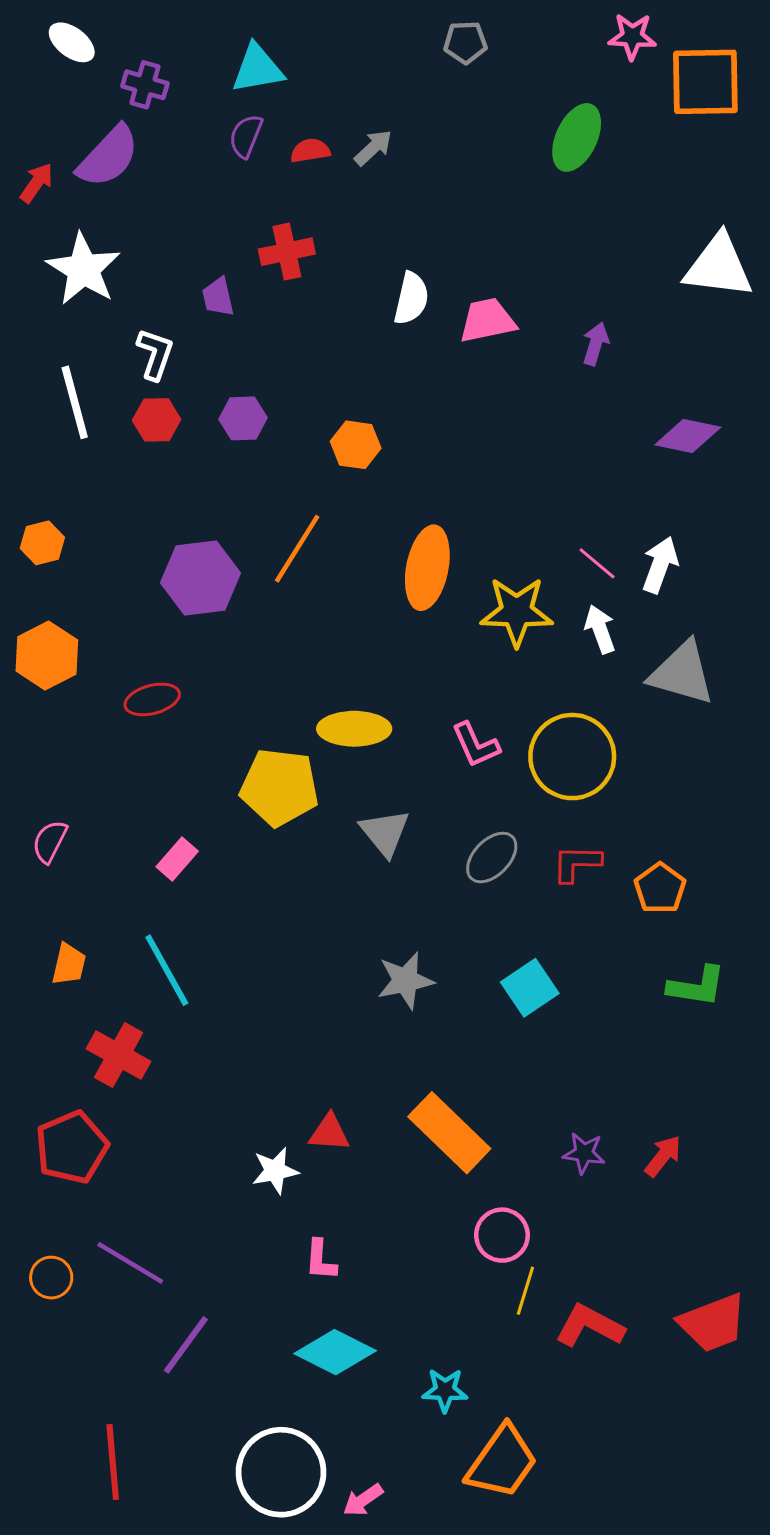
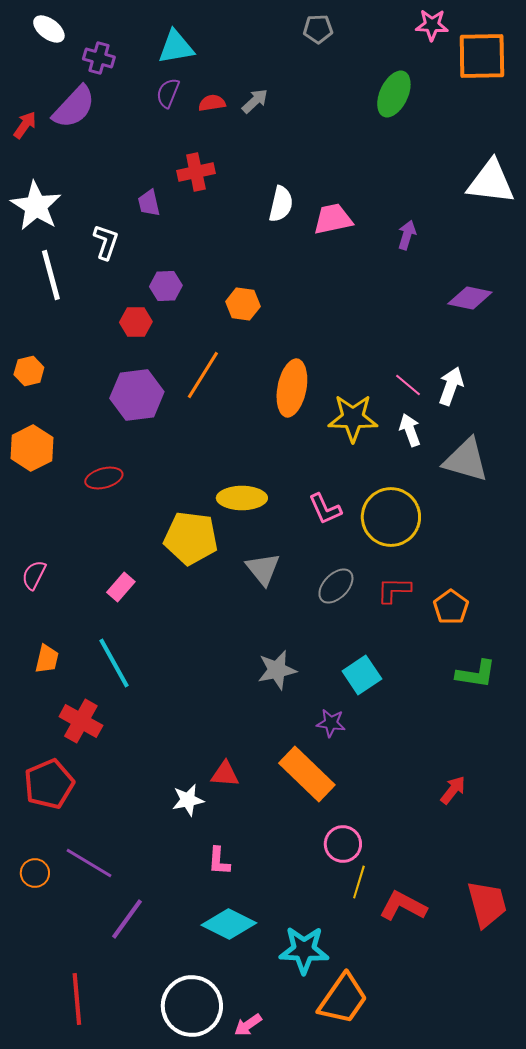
white star: (83, 269) -> (36, 206), moved
red hexagon: (157, 420) -> (136, 322), moved
purple star: (584, 1153) -> (331, 723), moved
red trapezoid: (713, 1323) -> (487, 904), turned -84
cyan star: (445, 1390) -> (304, 950), size x1.6

